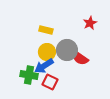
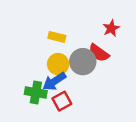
red semicircle: (80, 58) -> (99, 53), moved
red square: (50, 82) -> (62, 101), turned 35

